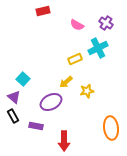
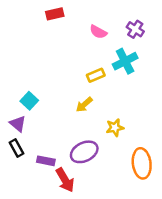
yellow star: (87, 91) -> (115, 128), moved
purple ellipse: (51, 102) -> (84, 152), moved
red arrow: (64, 141) -> (65, 180), moved, turned -30

